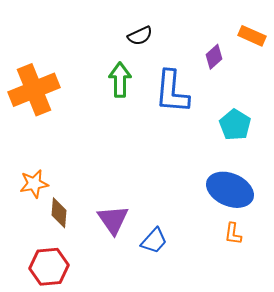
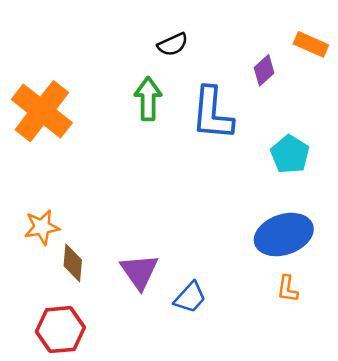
orange cross: (34, 90) -> (42, 111), turned -30
blue ellipse: (230, 190) -> (284, 235), turned -42

